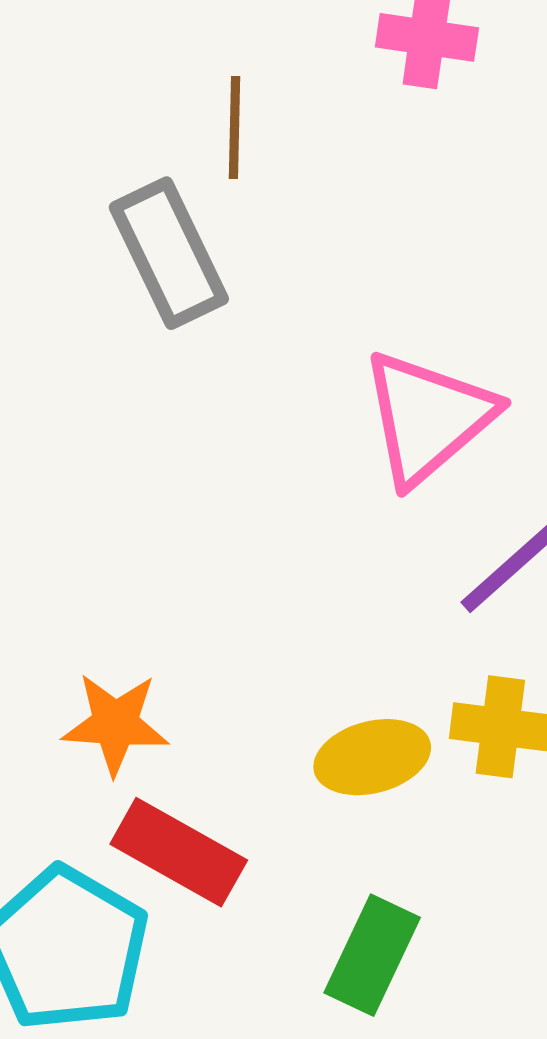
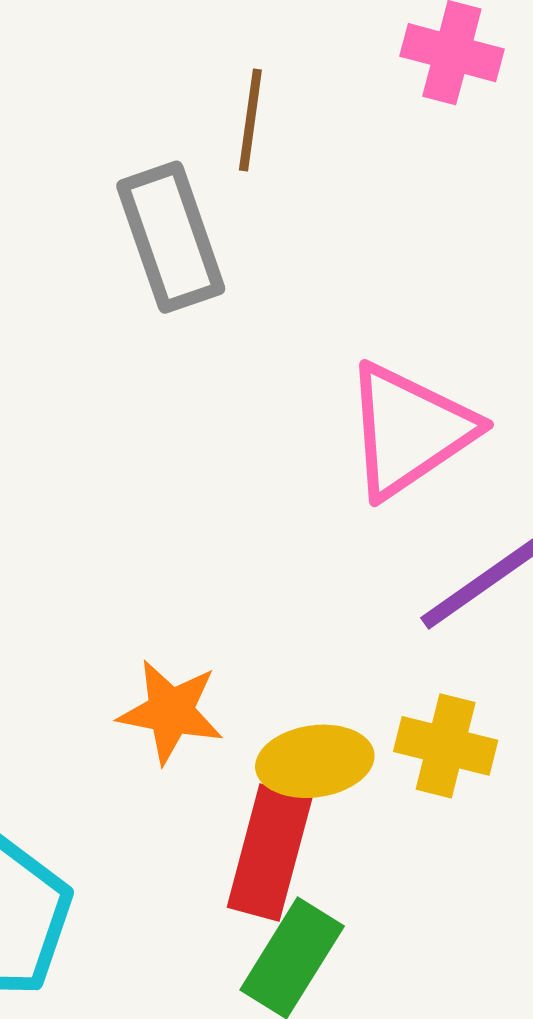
orange star: (115, 724) -> (171, 712), moved
red rectangle: (179, 852) -> (270, 853), moved, turned 69

